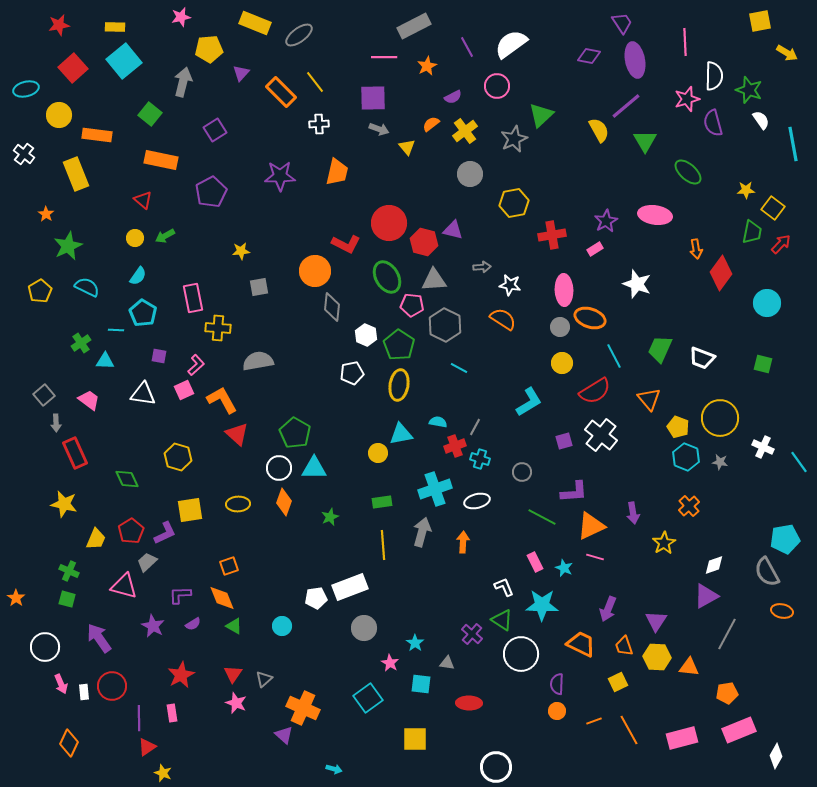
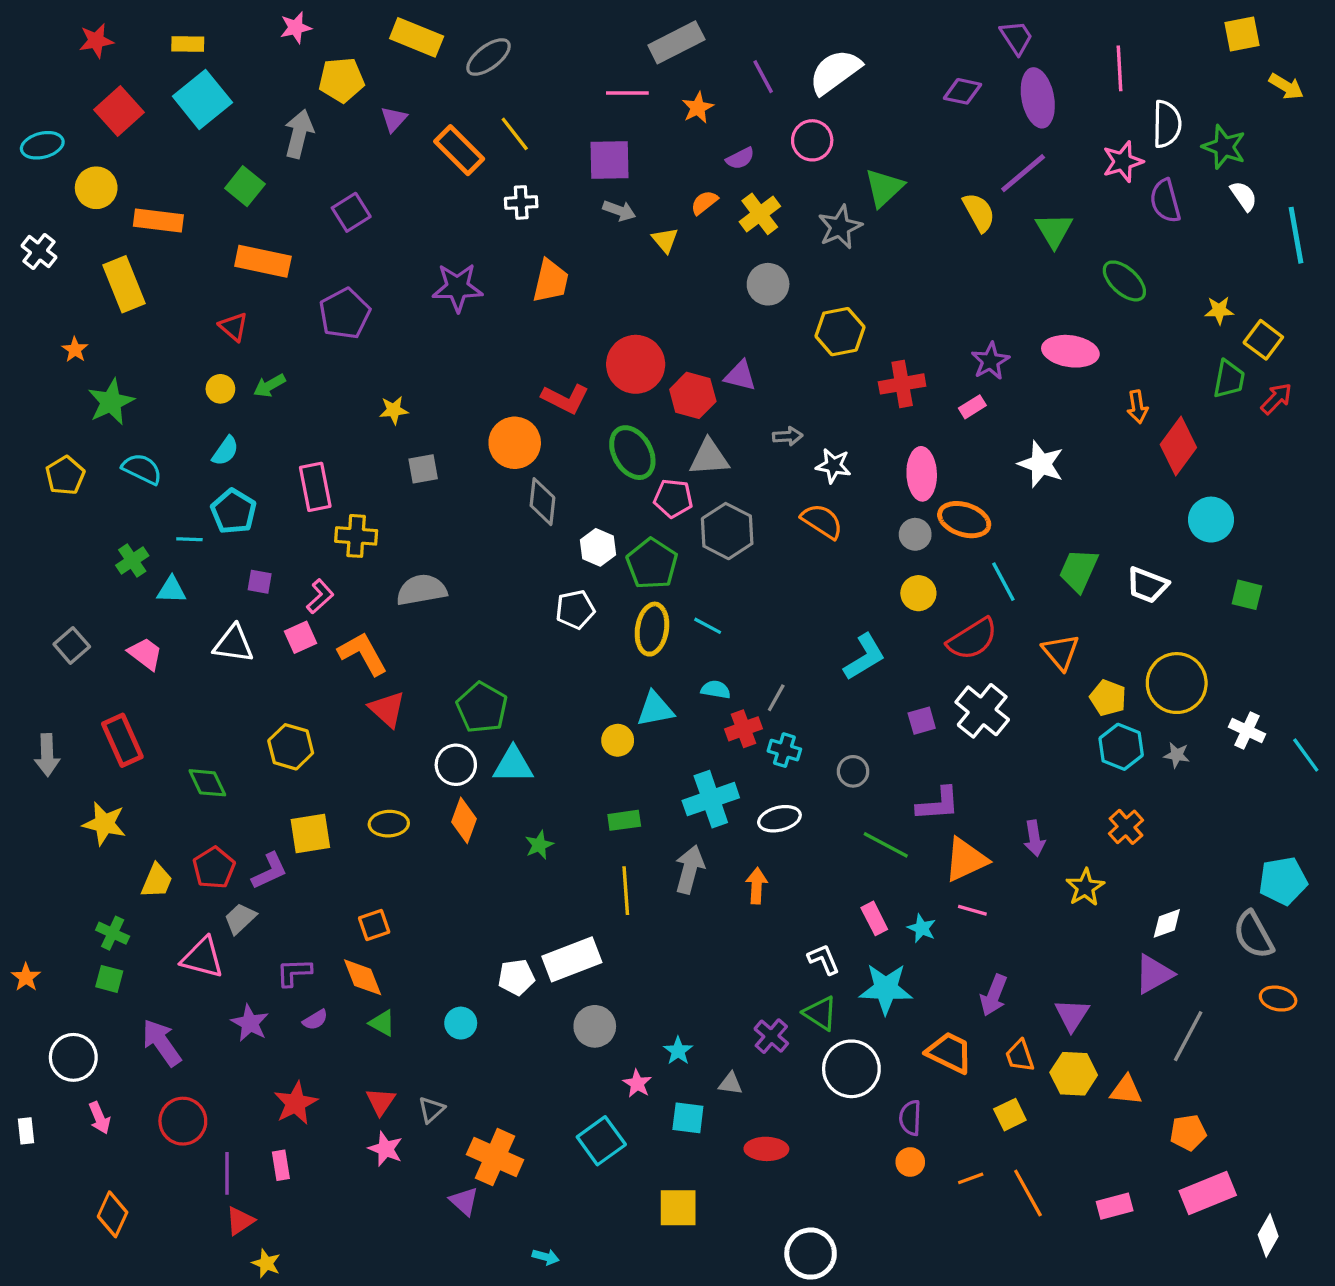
cyan circle: (767, 303) -> (1211, 520), moved
cyan line: (459, 368) -> (708, 626), moved
gray arrow: (56, 423) -> (47, 755), moved, size x1.4
white rectangle: (84, 692) -> (26, 1131), moved
pink rectangle: (682, 738) -> (1115, 1206), size x0.7

